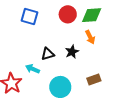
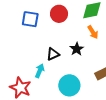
red circle: (68, 14) -> (59, 14), moved
cyan arrow: (33, 69) -> (40, 71), turned 96

